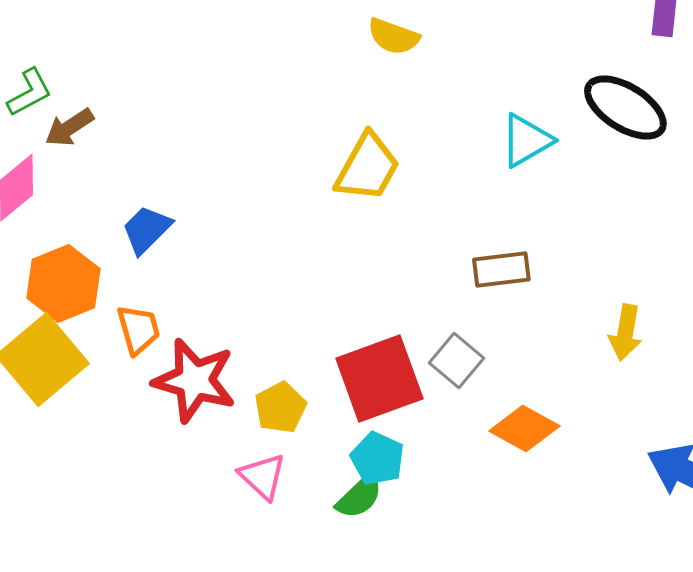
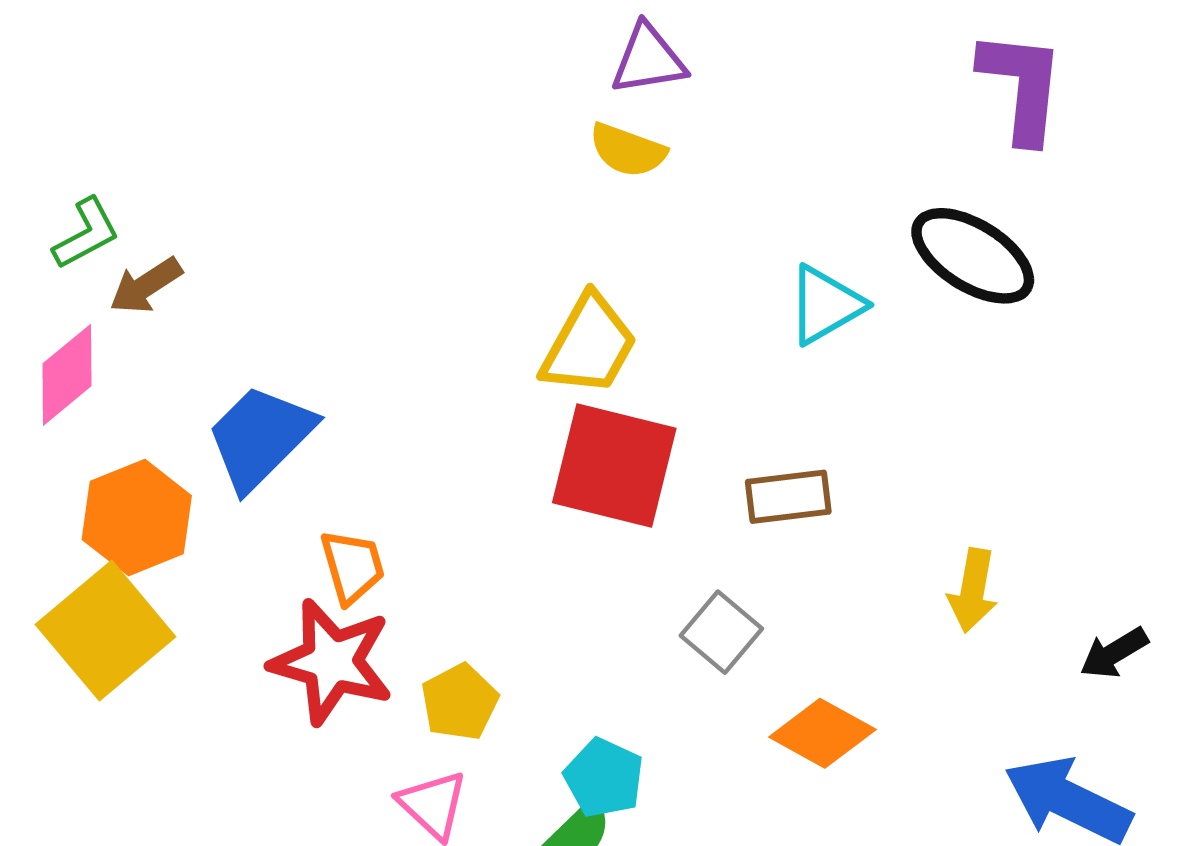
blue trapezoid: (146, 229) -> (260, 437), size x1.5
orange trapezoid: (138, 329) -> (352, 567), moved
red square: (379, 378) -> (614, 466), moved, turned 34

